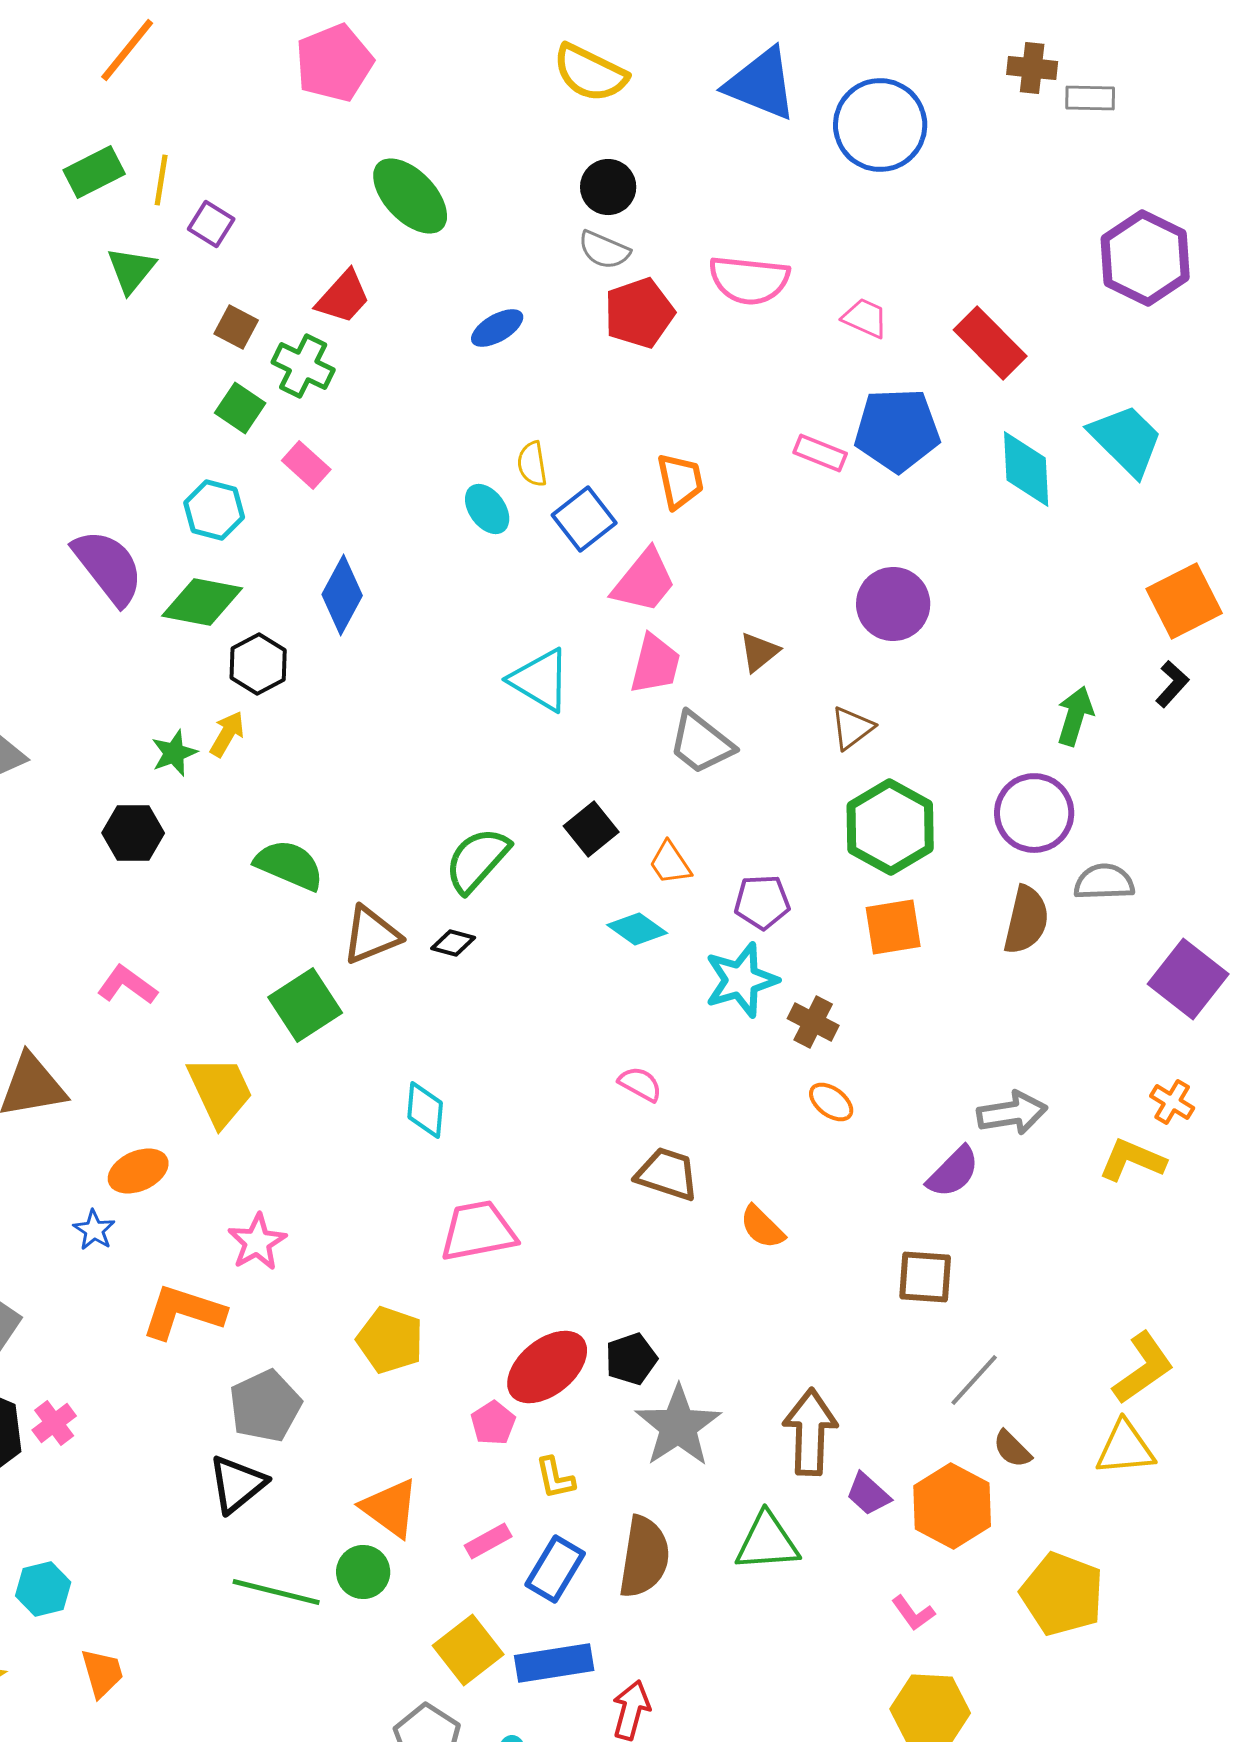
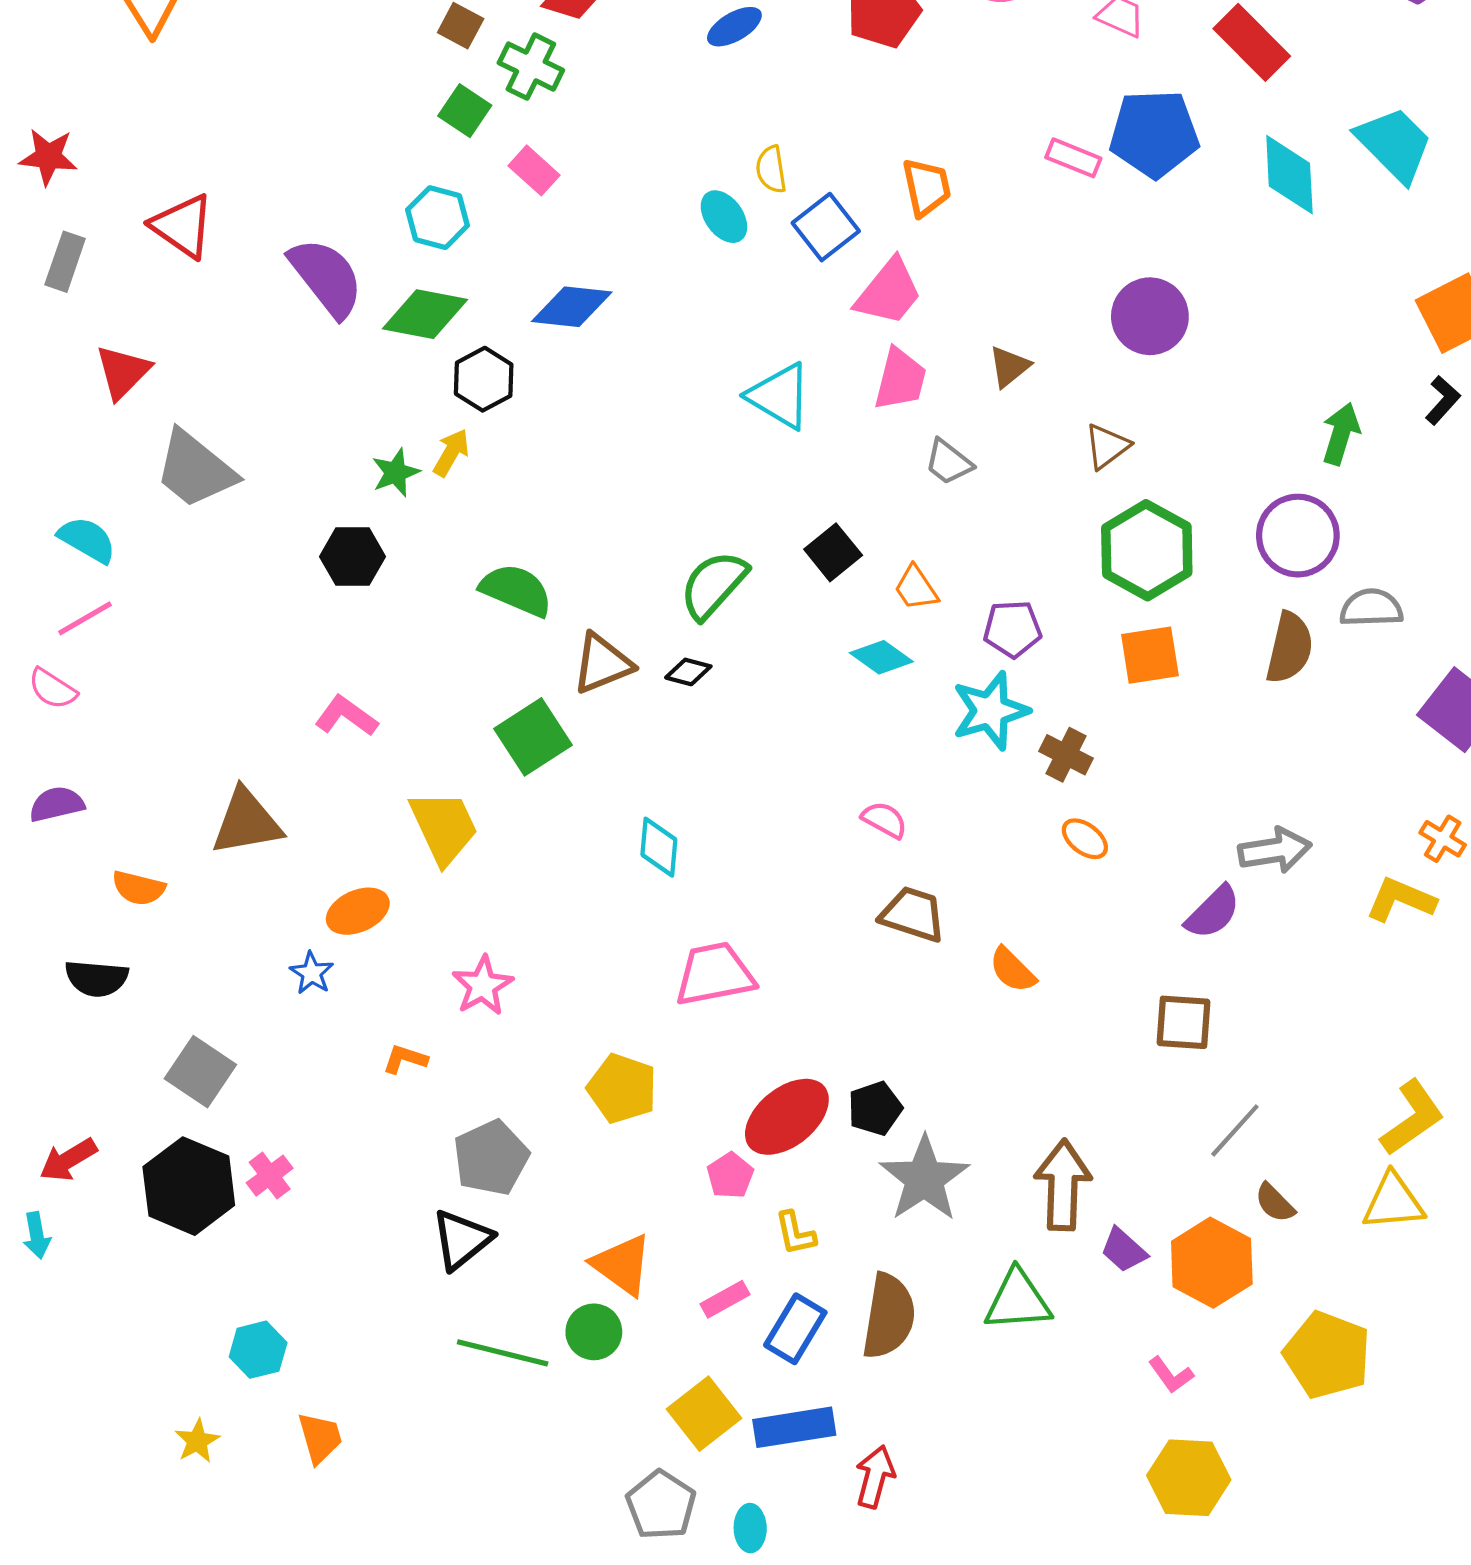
blue diamond: (342, 595) -> (572, 307), turned 68
gray trapezoid: (701, 743) -> (948, 462), size x0.7
orange L-shape: (183, 1312) -> (405, 1059), size x0.5

